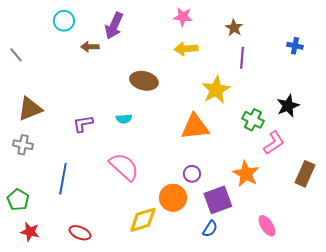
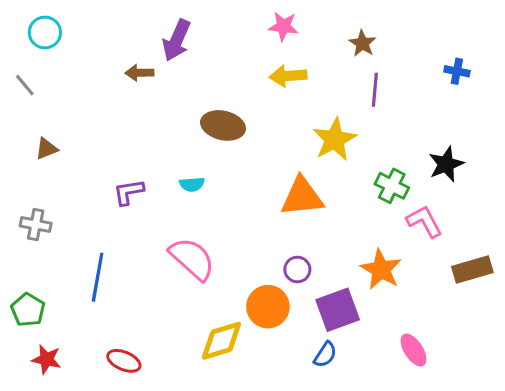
cyan circle: (64, 21) -> (45, 33), moved
brown triangle: (30, 109) -> (46, 149), moved, size x0.6
pink L-shape: (274, 143) -> (424, 221), turned -85
brown rectangle: (305, 174) -> (472, 269), turned 50

